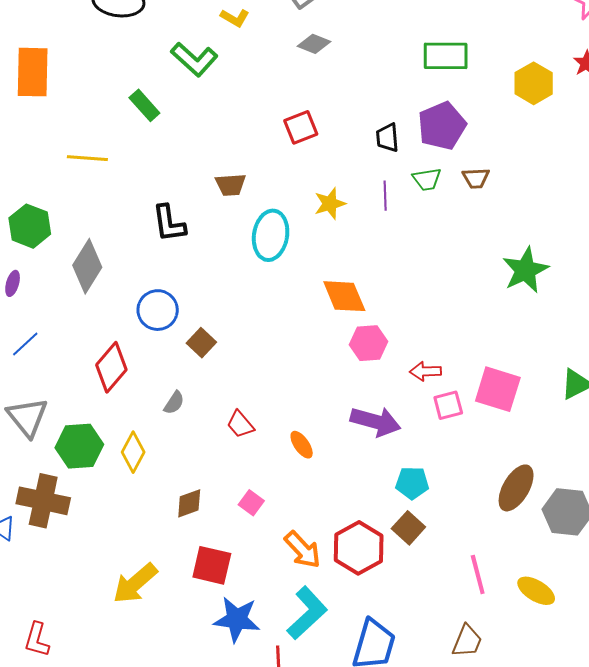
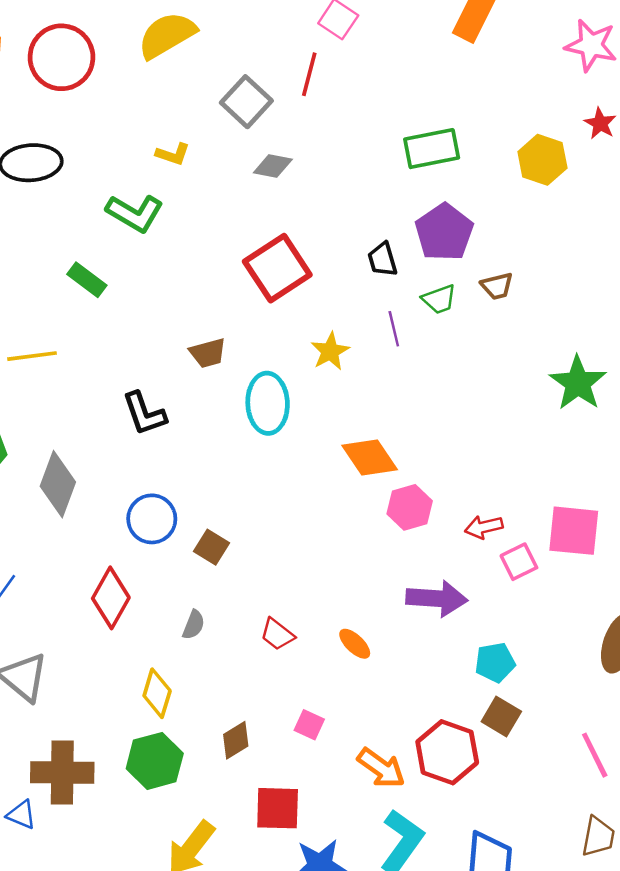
red square: (301, 127) -> (277, 268), size x1.6
green hexagon: (79, 446) -> (155, 761), moved

